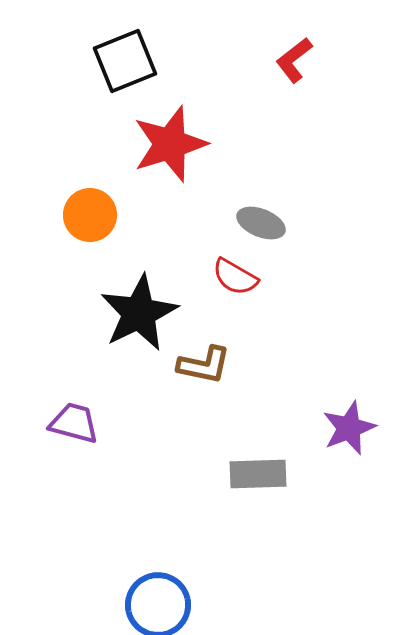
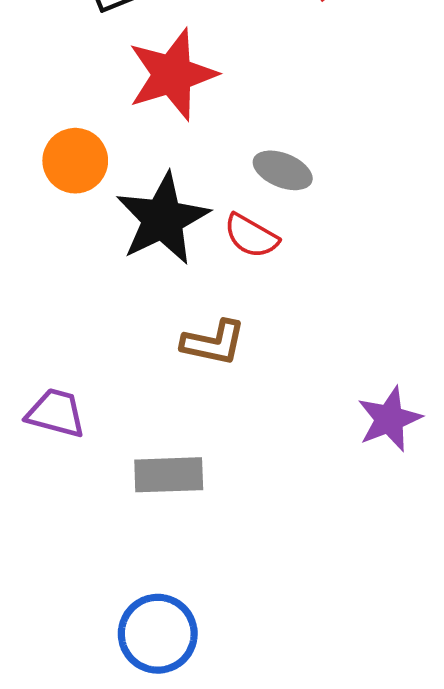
black star: (139, 313) -> (163, 219), moved
gray rectangle: (258, 474) -> (169, 475), moved

